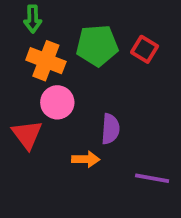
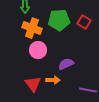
purple semicircle: (110, 129) -> (66, 64), turned -119
red triangle: (27, 135) -> (33, 84), moved

